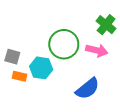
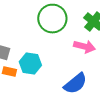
green circle: (64, 44) -> (52, 19), moved

